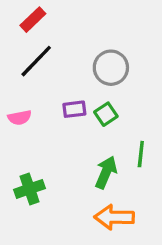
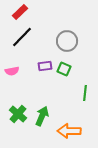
green square: (106, 114) -> (64, 69), turned -32
green arrow: (106, 172) -> (42, 116), moved
green cross: (30, 189) -> (18, 114), turned -30

